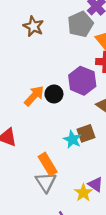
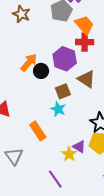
orange arrow: (34, 96) -> (29, 62), moved
brown square: (86, 133) -> (63, 91), moved
gray triangle: (46, 182) -> (14, 156), moved

